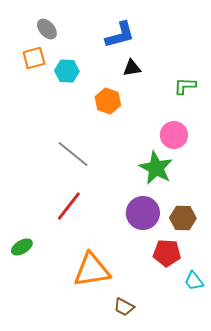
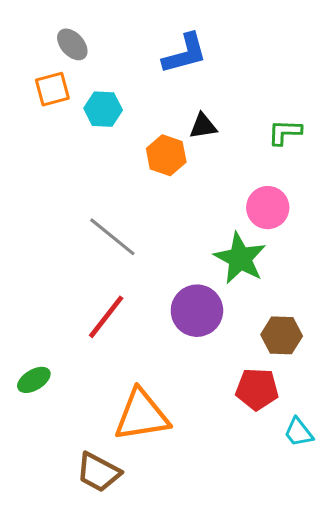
black triangle: (132, 68) -> (203, 126), moved
purple circle: (143, 213) -> (197, 311), moved
brown trapezoid: (124, 307) -> (98, 472), moved, size x1.4

